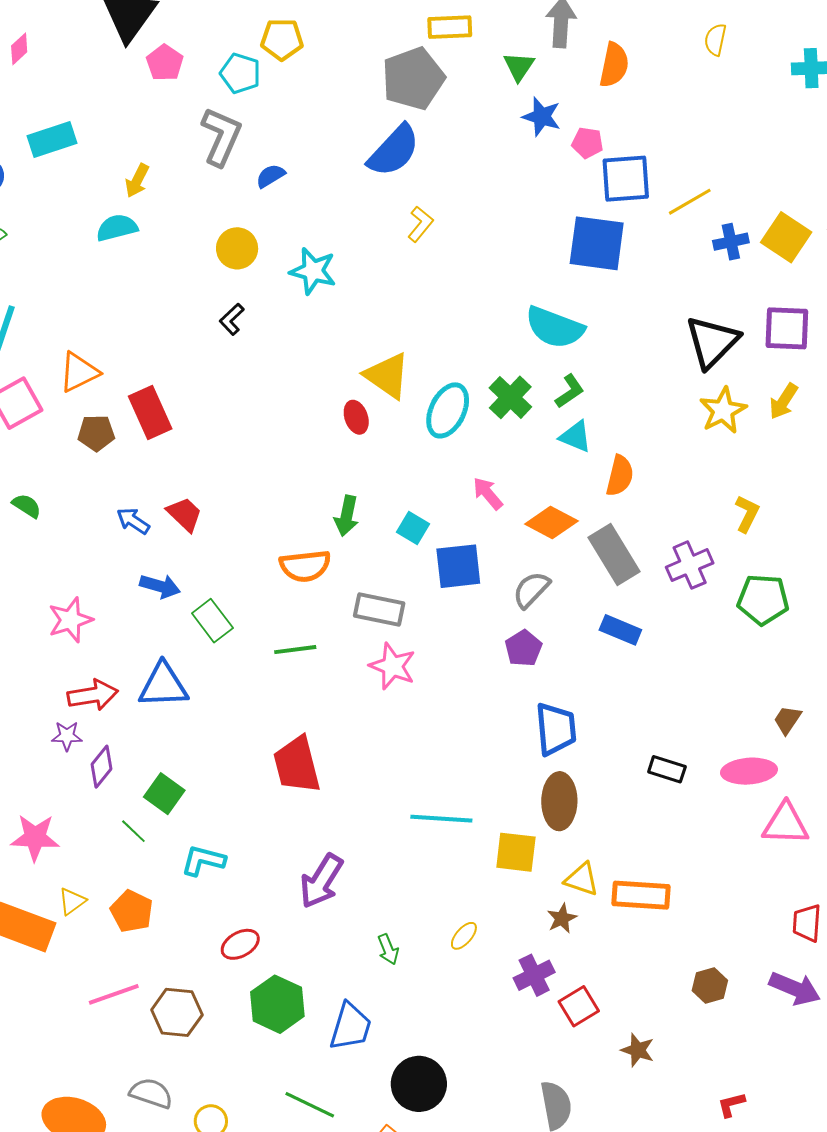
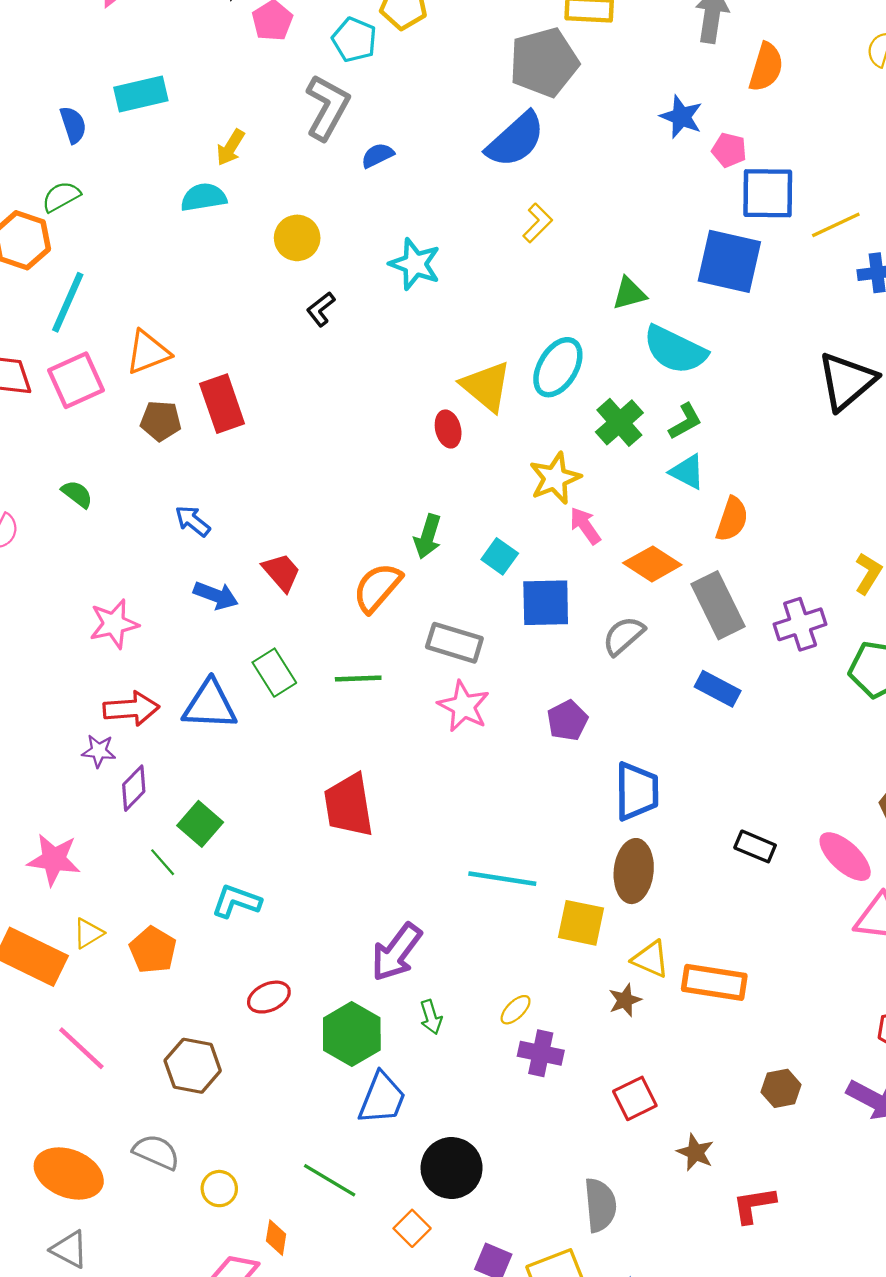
green triangle: (519, 66) -> (629, 293), moved, turned 36
yellow circle: (237, 248) -> (297, 238), moved
cyan ellipse: (448, 410) -> (558, 367), moved
yellow star: (723, 410) -> (555, 478), moved
red trapezoid: (184, 514) -> (281, 572), moved
orange semicircle: (305, 566) -> (377, 588), turned 132
green rectangle: (212, 621) -> (274, 673), moved
purple pentagon: (524, 648) -> (567, 720), moved
pink ellipse: (749, 771) -> (845, 857), turned 42
purple arrow: (321, 881) -> (396, 952), moved
purple cross: (534, 975) -> (541, 1053), moved, turned 33
pink line: (114, 994) -> (81, 1048), moved, turned 57
green hexagon: (277, 1004) -> (352, 1034), moved
red L-shape: (731, 1105) -> (754, 1205), moved, size x1.4

